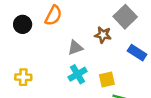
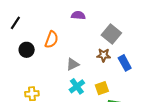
brown star: (103, 35) -> (104, 55), moved
blue rectangle: (137, 53) -> (125, 63), turned 35

